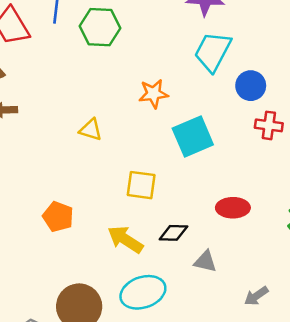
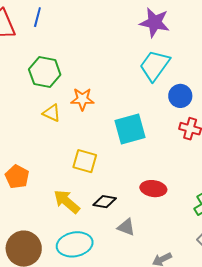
green hexagon: (100, 27) -> (45, 72), moved
orange star: (153, 94) -> (82, 99), moved

